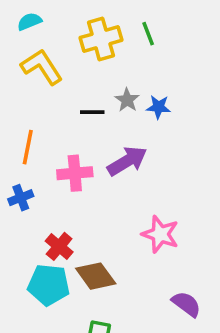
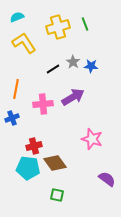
black line: (92, 112) -> (53, 69), turned -32
red cross: (59, 246) -> (34, 146), turned 35

